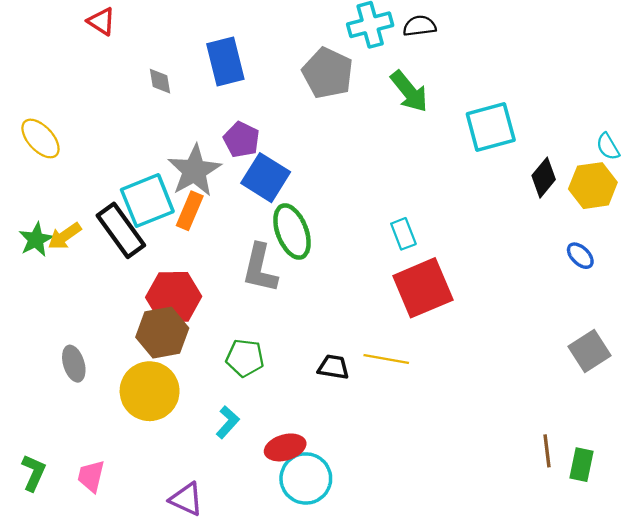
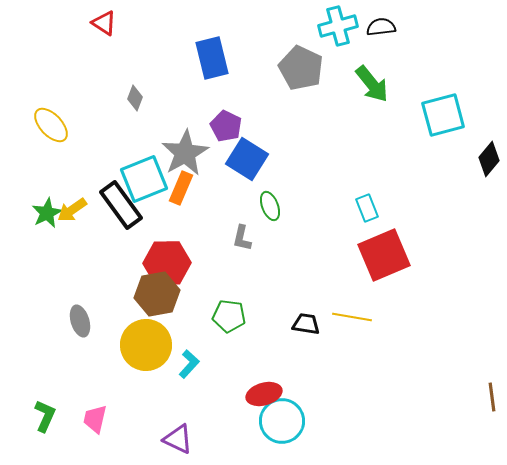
gray diamond: (160, 81) -> (135, 98), moved, turned 30
green ellipse: (292, 232) -> (270, 206), size x0.6
gray L-shape: (260, 268) -> (242, 238), size x0.6
cyan L-shape: (228, 422) -> (189, 364), moved

